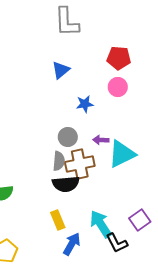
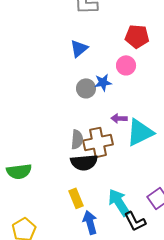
pink circle: (118, 87) -> (126, 65), moved
gray circle: (68, 137) -> (86, 88), moved
blue arrow: (72, 244) -> (90, 222), turned -45

